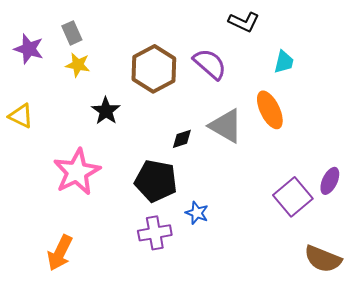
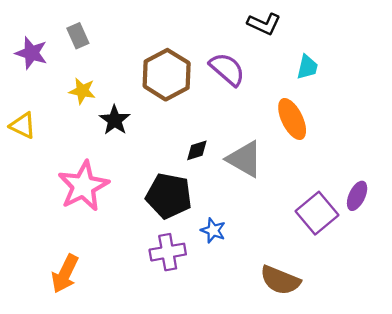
yellow star: (78, 65) -> (82, 91), moved
gray triangle: (226, 126) -> (245, 159), moved
brown semicircle: (323, 259) -> (280, 280), moved

